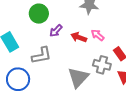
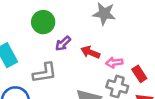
pink arrow: (98, 35) -> (114, 63), moved, turned -48

